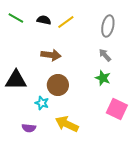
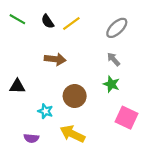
black semicircle: (44, 20) -> (48, 21), turned -136
gray ellipse: (108, 26) -> (117, 28), turned 35
black triangle: (16, 80) -> (17, 86), size x0.7
brown circle: (58, 85) -> (75, 96), moved

